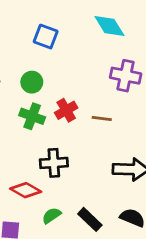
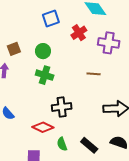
blue square: (46, 37) -> (51, 18), turned -36
red cross: (66, 110) -> (79, 33), moved
green semicircle: (51, 216) -> (62, 144), turned -72

